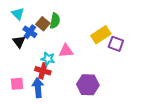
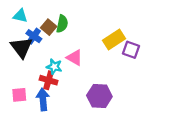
cyan triangle: (18, 14) -> (20, 16), turned -32
black triangle: (19, 42) -> (21, 47), size x1.5
pink triangle: (66, 51) -> (75, 58), turned 35

